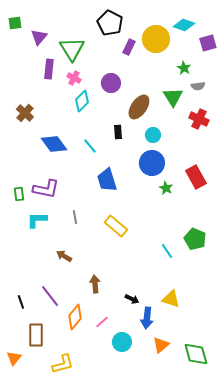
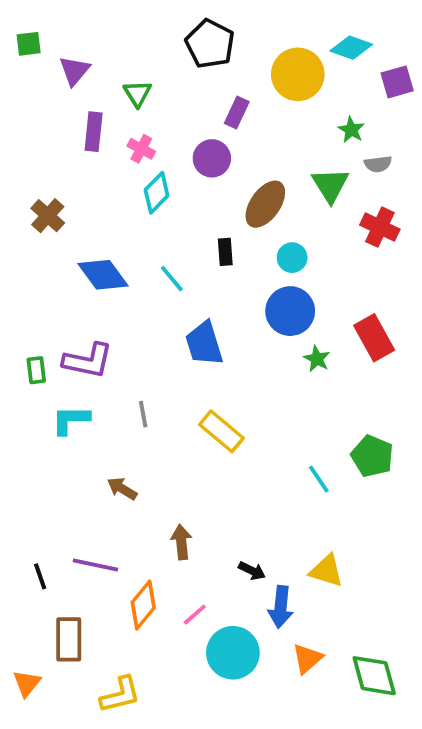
purple rectangle: (129, 47) -> (237, 113), moved
green triangle: (72, 49) -> (137, 93), size x0.6
purple line: (50, 296) -> (95, 565), turned -40
cyan circle: (122, 342) -> (233, 653), size x1.4

